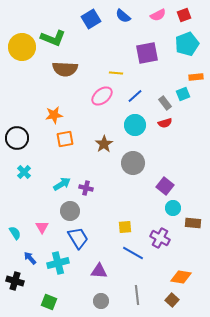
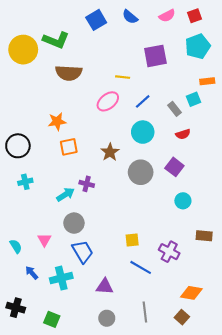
red semicircle: (165, 123) -> (183, 134), moved
cyan cross: (24, 172) -> (25, 182), turned 32
purple square: (165, 186) -> (174, 167), moved
purple cross: (86, 188) -> (87, 184), moved
cyan circle: (173, 208) -> (183, 201), moved
black cross: (15, 281) -> (16, 308), moved

